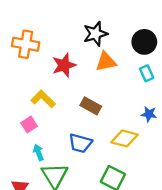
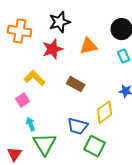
black star: (95, 34) -> (60, 22), moved
yellow diamond: (125, 138) -> (105, 112), turned -50
blue trapezoid: (80, 143) -> (78, 126), moved

